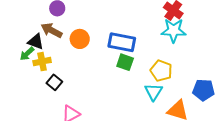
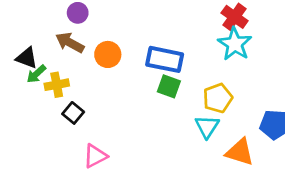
cyan star: (174, 30) -> (235, 44), turned 30
black triangle: (36, 42) -> (27, 58), moved
yellow pentagon: (161, 71) -> (218, 98), turned 30

